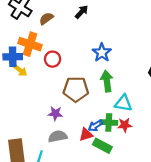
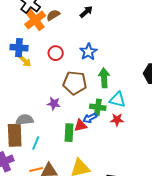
orange cross: (30, 44) -> (35, 20), moved, turned 30
blue star: (102, 53) -> (88, 52), moved
green cross: (109, 122) -> (98, 107), moved
gray semicircle: (58, 136) -> (25, 120), moved
green rectangle: (102, 146) -> (69, 133), moved, turned 60

